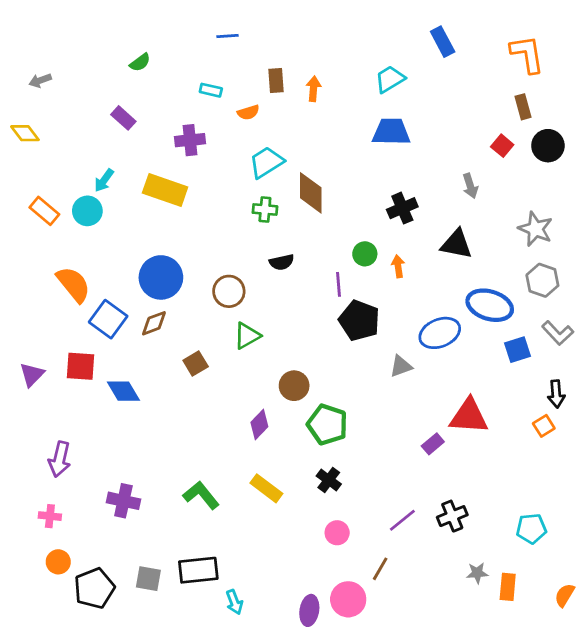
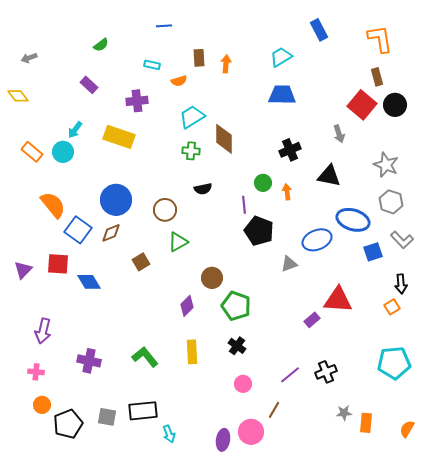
red square: (502, 146) -> (362, 105), size x1.8
yellow rectangle: (266, 488) -> (192, 352), turned 50
cyan pentagon: (531, 529) -> (394, 363), moved, size x1.5

